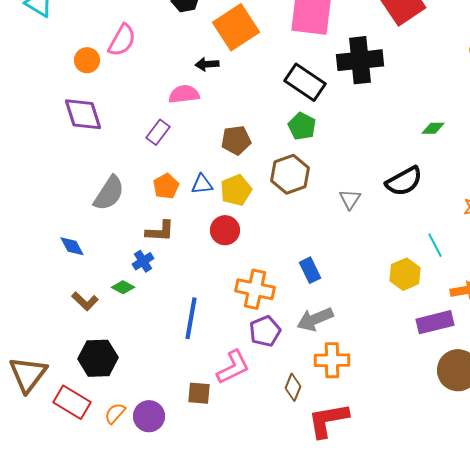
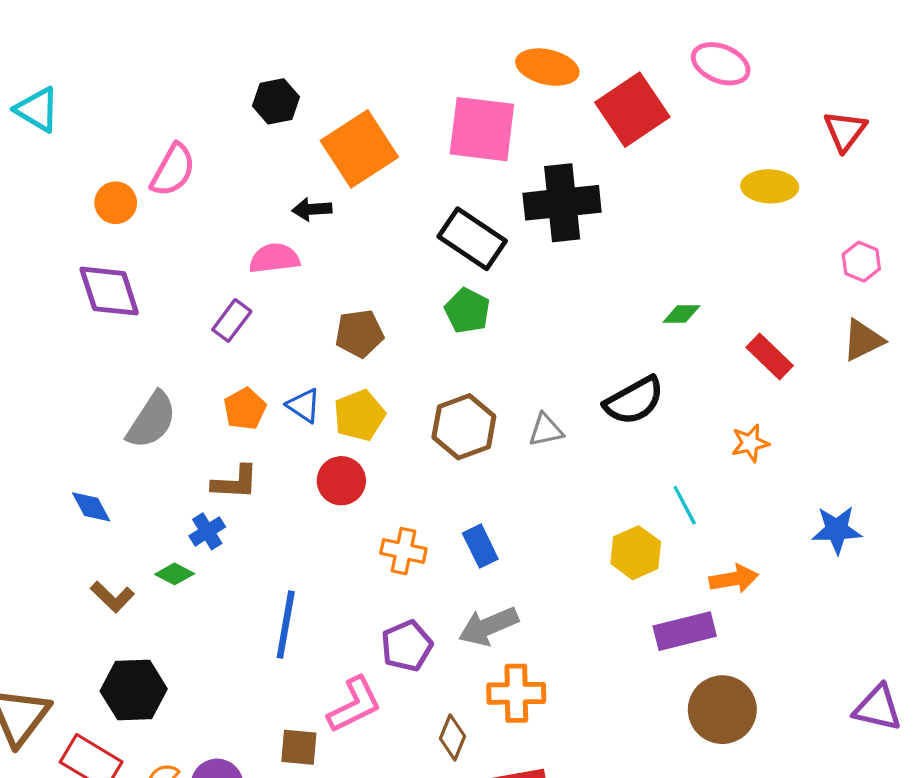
brown hexagon: (290, 174) -> (464, 427), moved
blue triangle: (202, 184) -> (304, 405), turned 40
gray triangle: (350, 199) -> (546, 430), turned 45
orange cross: (255, 289) -> (403, 551), moved, size x0.7

